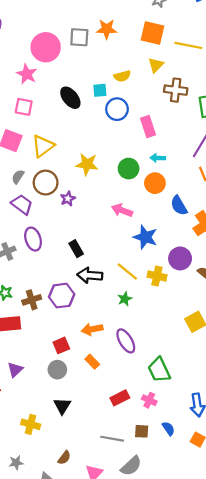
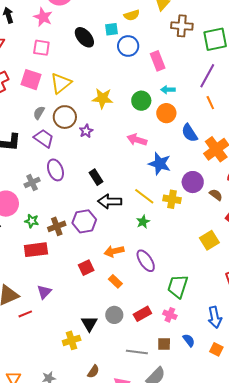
gray circle: (57, 370) -> (114, 315), moved
green trapezoid: (159, 370) -> (178, 286), turned 45
yellow cross: (31, 424) -> (72, 340), moved, turned -30

